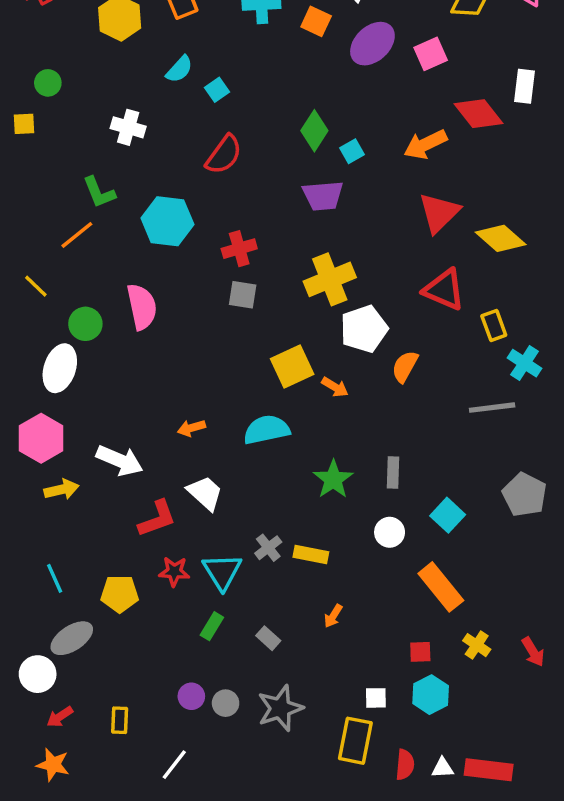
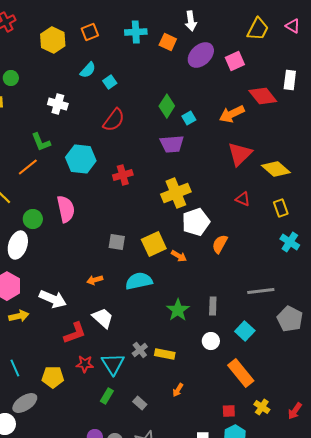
red triangle: (444, 290) -> (243, 199), size x0.6
gray square: (243, 295) -> (117, 242), moved
yellow rectangle: (494, 326) -> (281, 208), moved
gray line: (492, 408) -> (261, 291), moved
red arrow: (533, 652) -> (295, 411), turned 66

